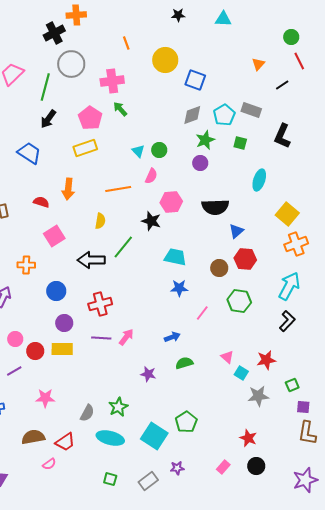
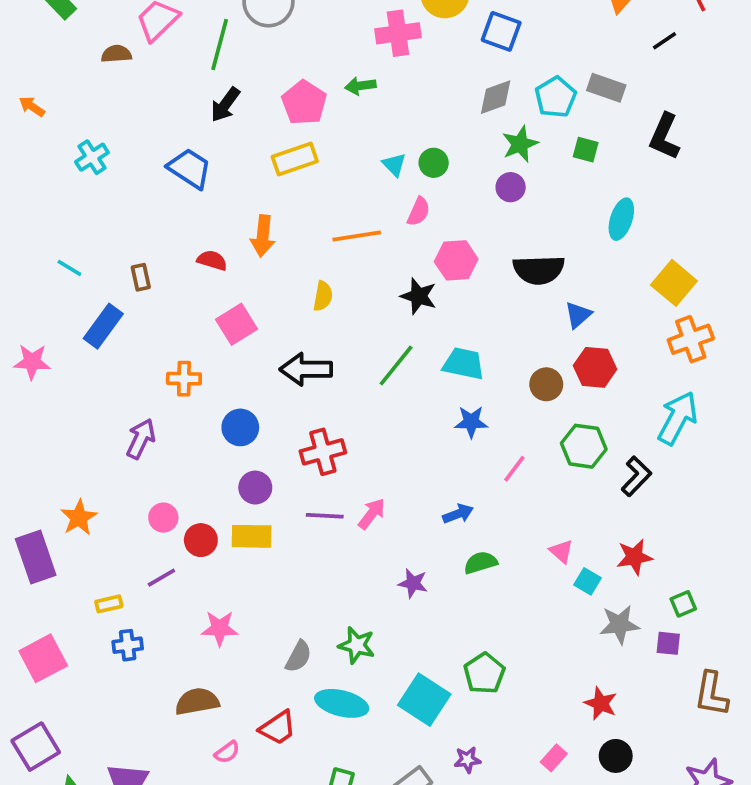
pink cross: (112, 81) -> (398, 33), moved
green arrow: (120, 109) -> (360, 86), turned -56
green line: (123, 247) -> (396, 366), moved
black L-shape: (287, 321) -> (636, 476), moved
green star: (118, 407) -> (357, 645), turned -30
purple square: (303, 407) -> (668, 643), moved
red trapezoid: (65, 442) -> (278, 728), moved

